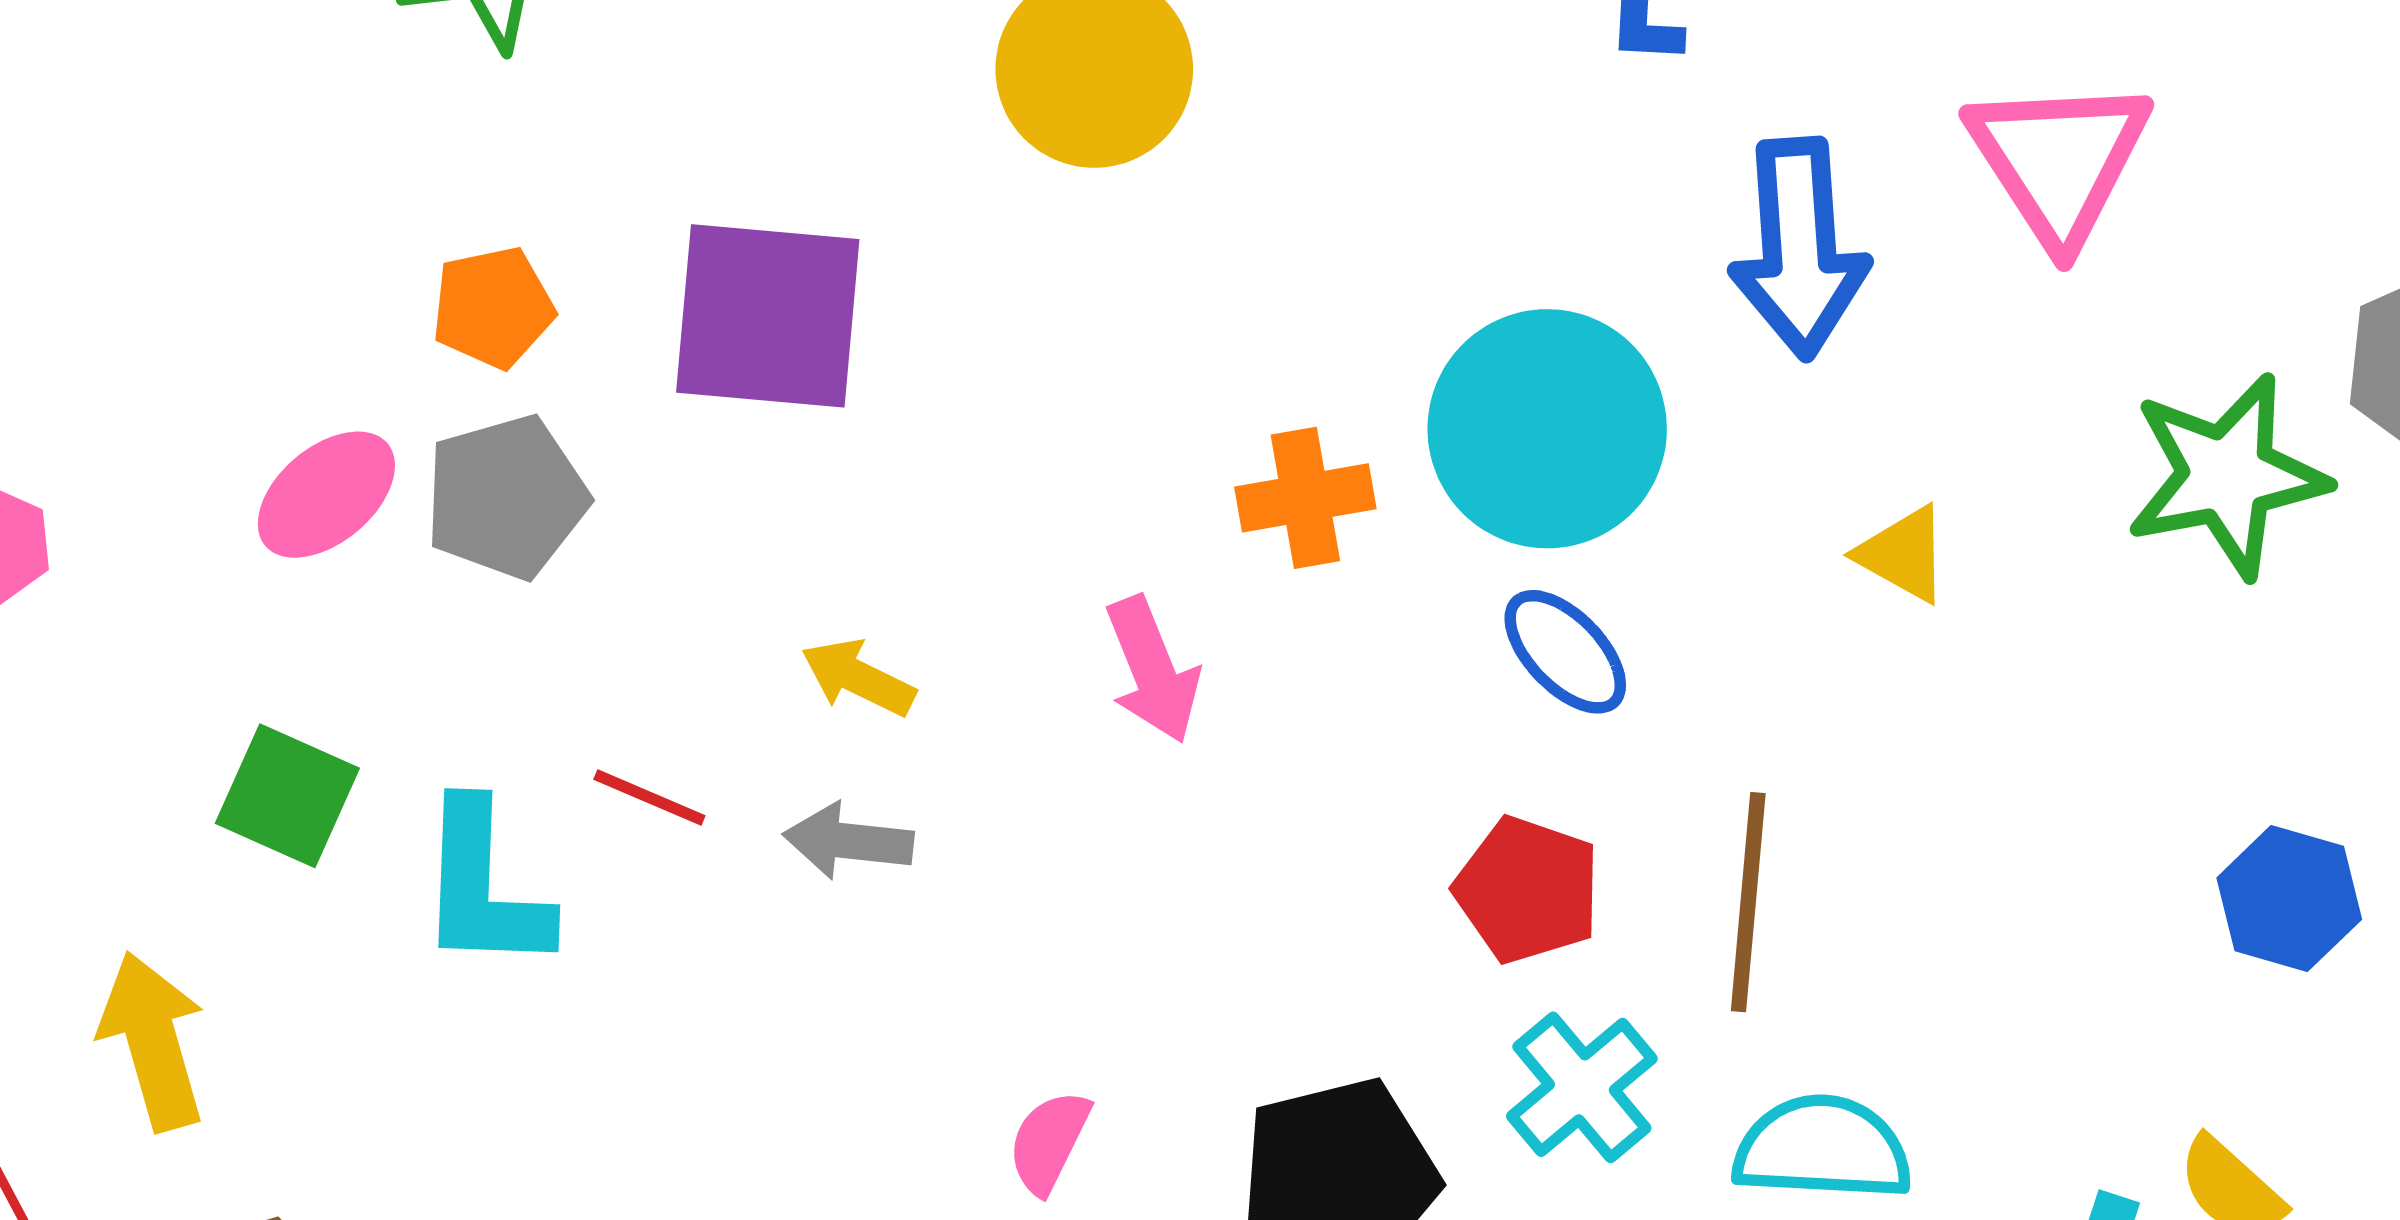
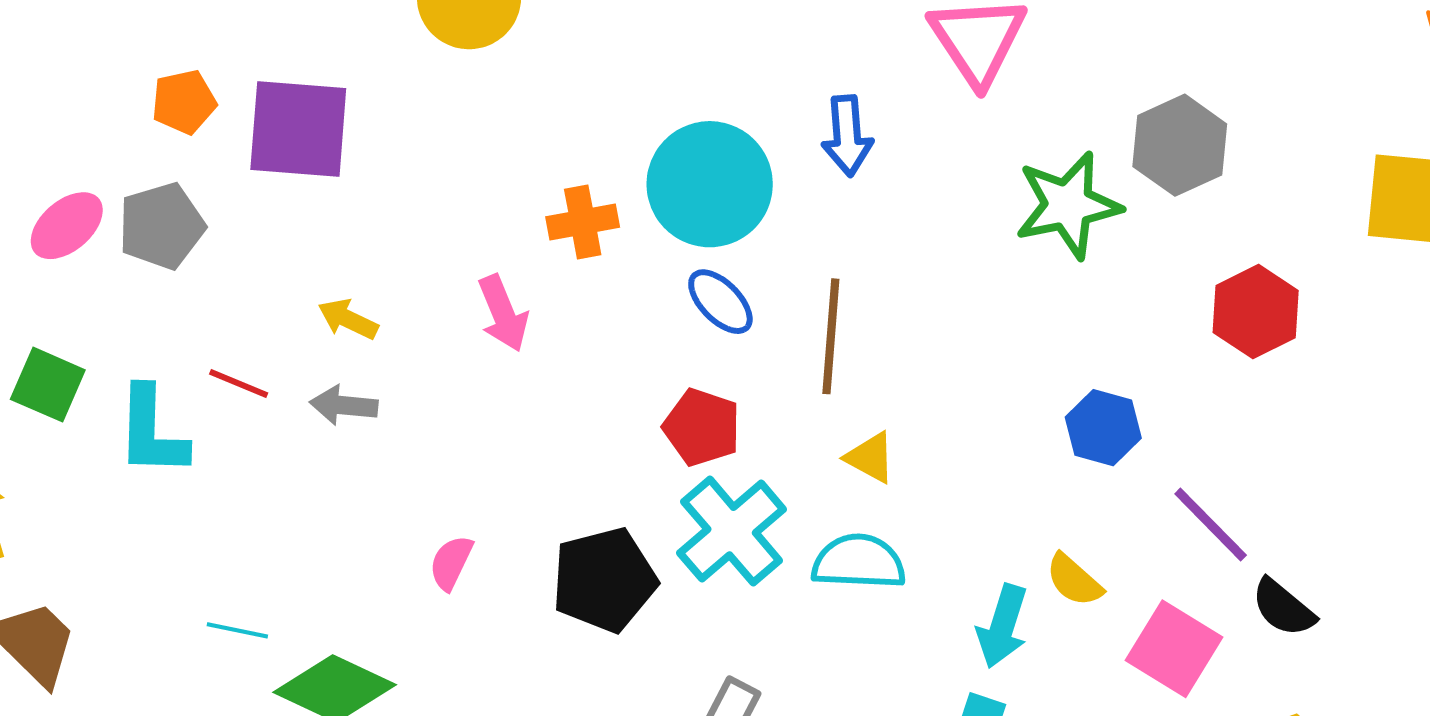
blue arrow: (1799, 248) -> (847, 136), moved, size x0.7
orange pentagon: (493, 307) -> (184, 102), moved
yellow triangle: (1903, 554) -> (870, 458), moved
brown line: (1748, 902) -> (831, 336), moved
cyan cross: (1582, 1087) -> (732, 531), size x1.4

